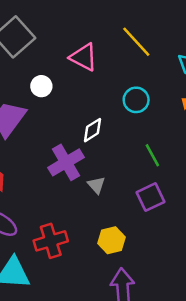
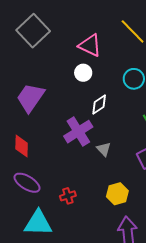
white circle: (41, 86) -> (83, 73), moved
red cross: (51, 241) -> (68, 196), size x0.6

